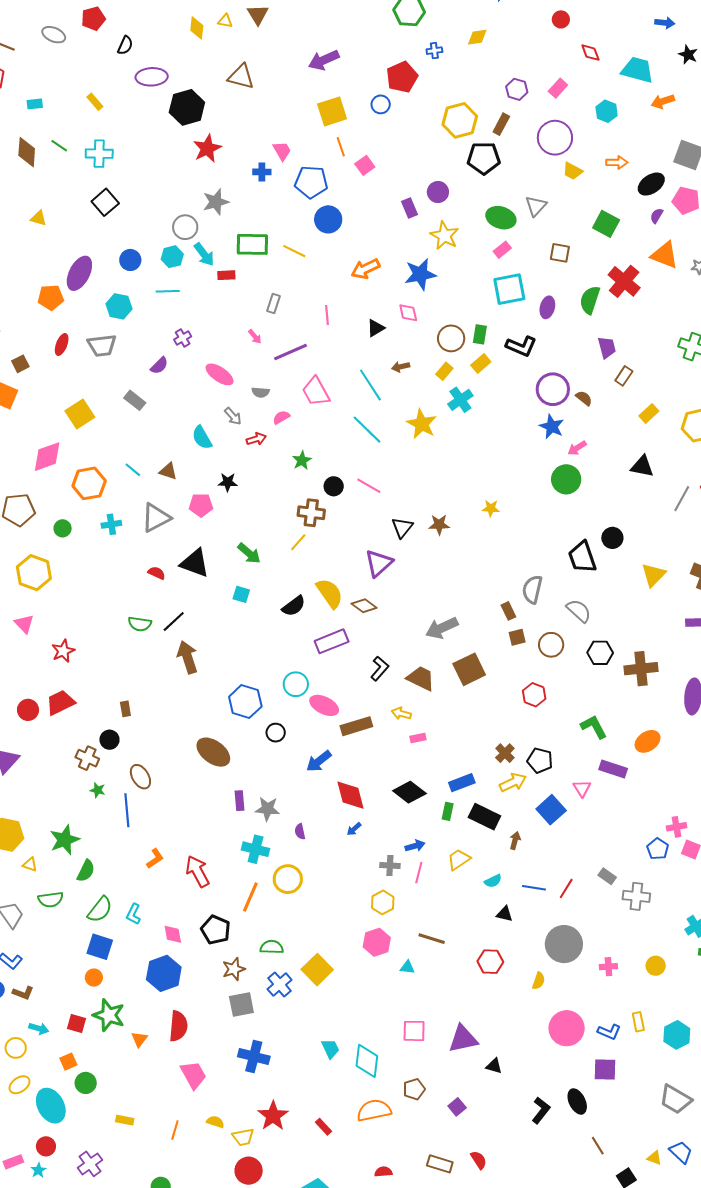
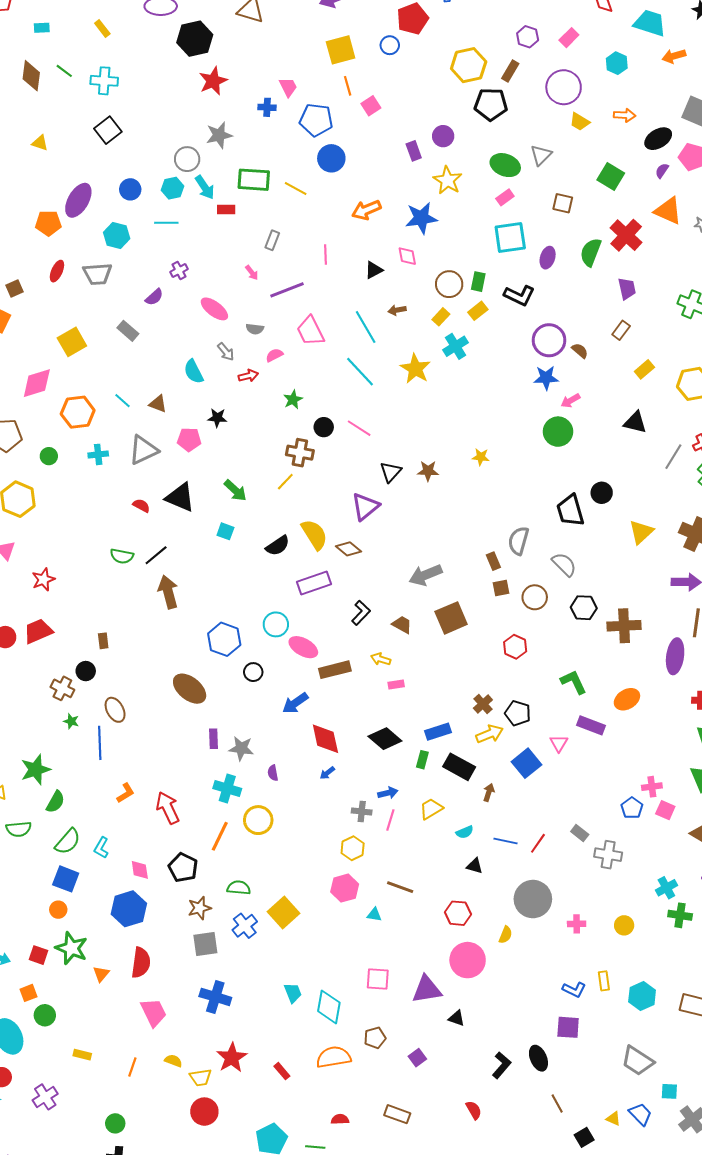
purple trapezoid: (607, 347) -> (627, 289), moved
blue star: (552, 427) -> (546, 378), turned -30
brown trapezoid: (421, 678) -> (402, 625), size x0.7
pink circle: (567, 1028) -> (468, 960), moved
red semicircle: (479, 1160) -> (474, 1110), moved

